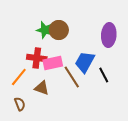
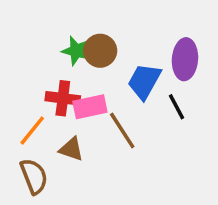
blue trapezoid: (85, 62) -> (144, 81), moved
black line: (104, 75) -> (176, 107), moved
brown semicircle: (20, 104) -> (34, 176), size x1.5

